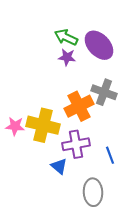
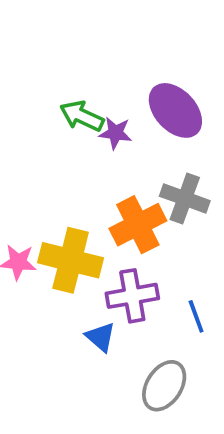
green arrow: (66, 37) -> (82, 116), moved
gray ellipse: (93, 192) -> (164, 386), turned 36

